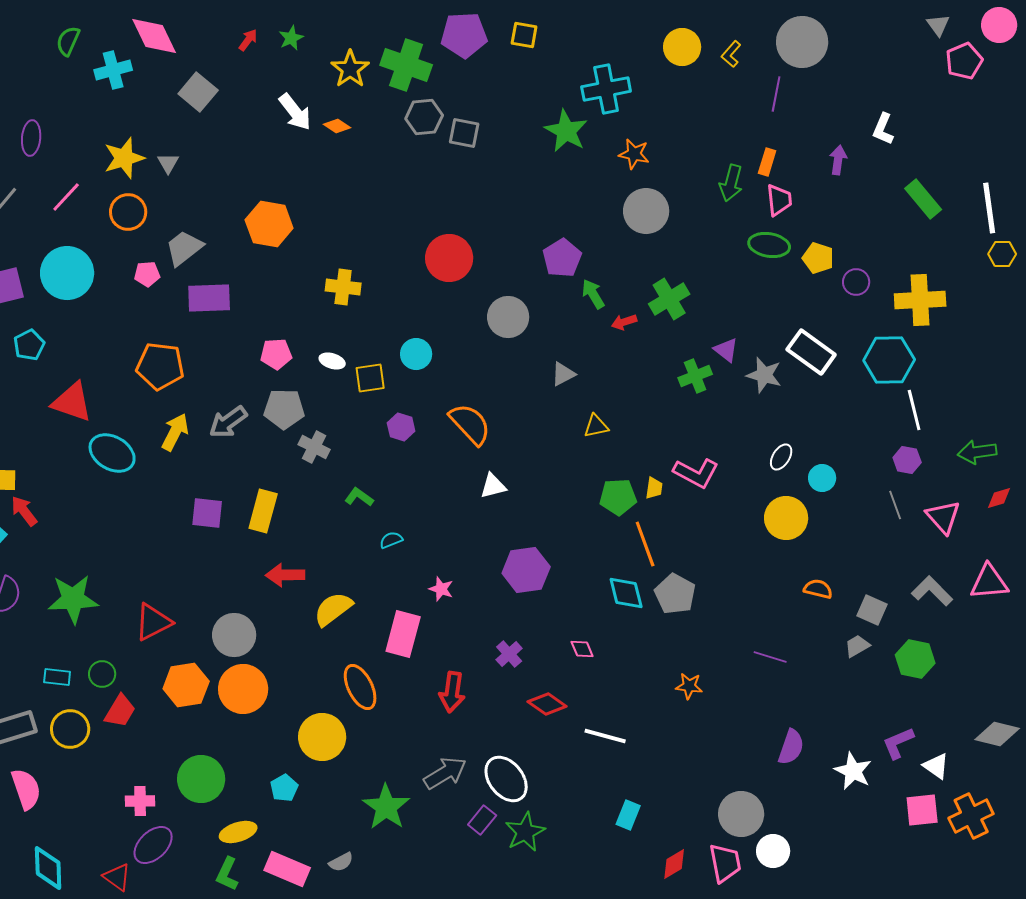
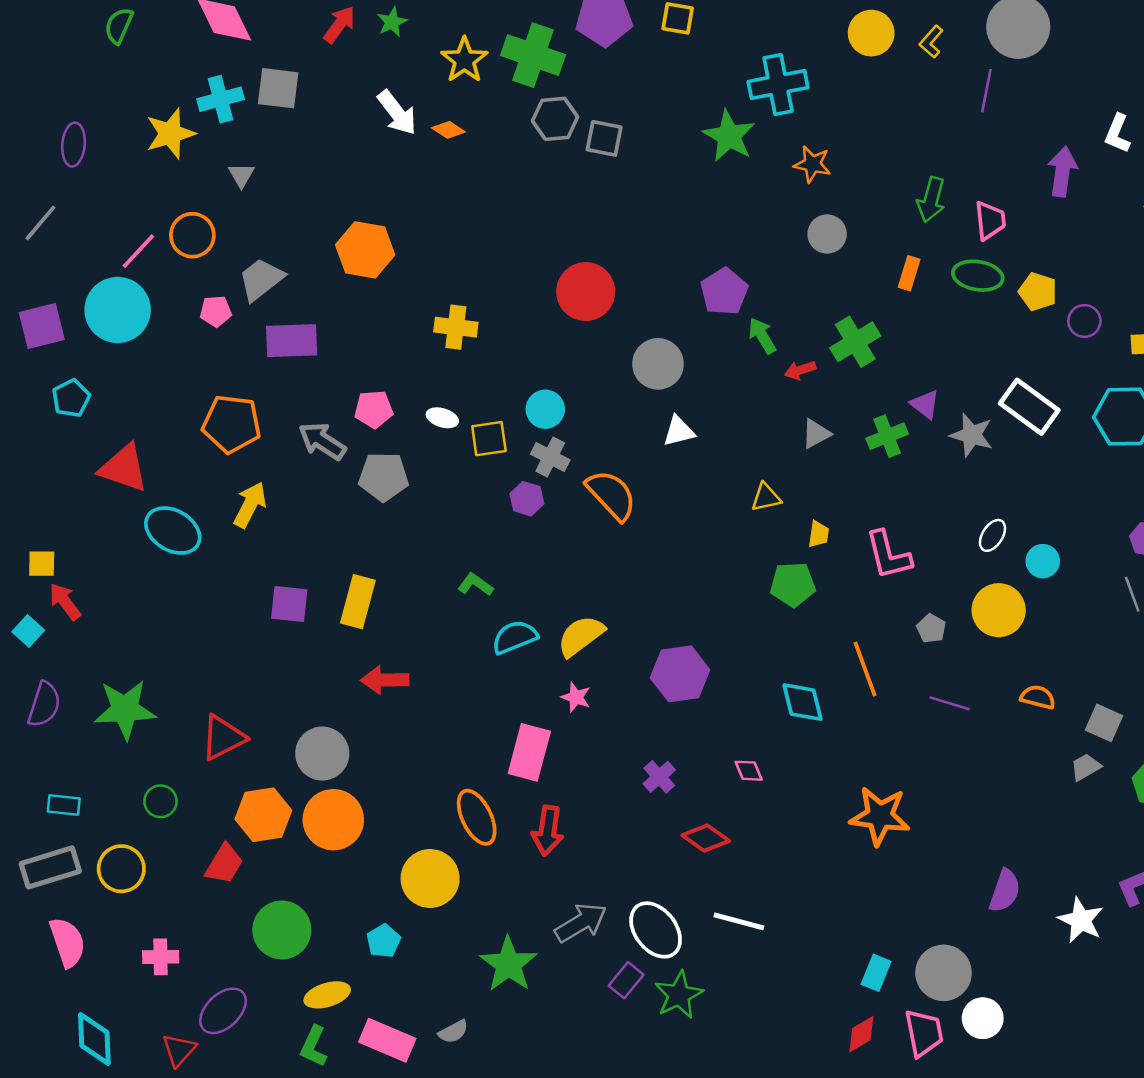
red arrow: (248, 40) -> (339, 24), size x1.4
cyan cross: (113, 70) -> (221, 99), moved
gray square: (198, 92) -> (278, 88), turned -33
yellow star: (124, 158) -> (170, 134), moved
purple arrow: (838, 160) -> (1062, 172), size x1.4
orange rectangle: (767, 162) -> (909, 273), moved
pink line: (66, 197) -> (138, 251), moved
gray circle: (646, 211) -> (827, 234), size x0.7
gray triangle: (563, 374) -> (816, 434), moved
gray arrow: (228, 422) -> (322, 441), moved, turned 69
gray cross: (314, 447) -> (550, 457), moved
pink L-shape: (696, 473) -> (888, 555), turned 48
white triangle: (493, 486) -> (679, 431), moved
yellow trapezoid: (654, 488) -> (819, 534), moved
cyan semicircle: (391, 540) -> (515, 637), size x1.6
orange line: (645, 544) -> (865, 669), moved
gray pentagon: (675, 594) -> (931, 629), moved, size x0.6
yellow semicircle: (333, 609) -> (581, 636), moved
purple line: (770, 657) -> (950, 703), moved
cyan rectangle: (57, 677) -> (64, 805), moved
orange star: (689, 686) -> (880, 816), size x1.8
red arrow: (452, 692) -> (548, 831), moved
red trapezoid: (120, 711) -> (224, 864), moved
white line: (605, 736) -> (739, 921), moved
pink cross: (140, 801) -> (161, 957), moved
cyan rectangle: (628, 815) -> (876, 973), moved
red triangle: (117, 877) -> (179, 1050), turned 36

